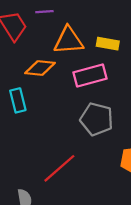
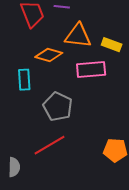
gray pentagon: (97, 119) -> (58, 107), moved

